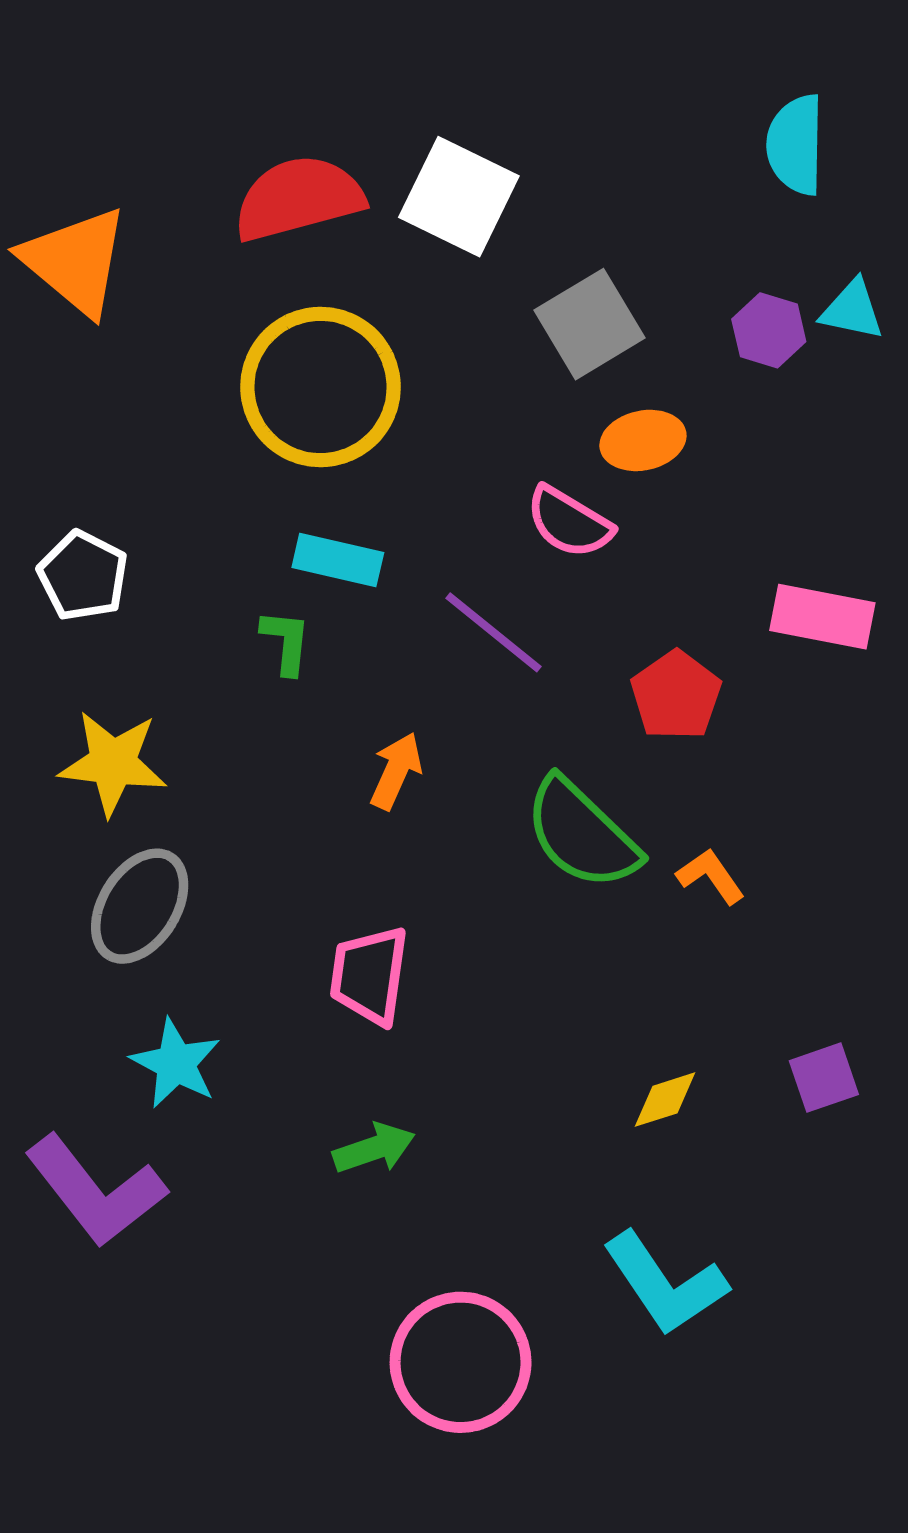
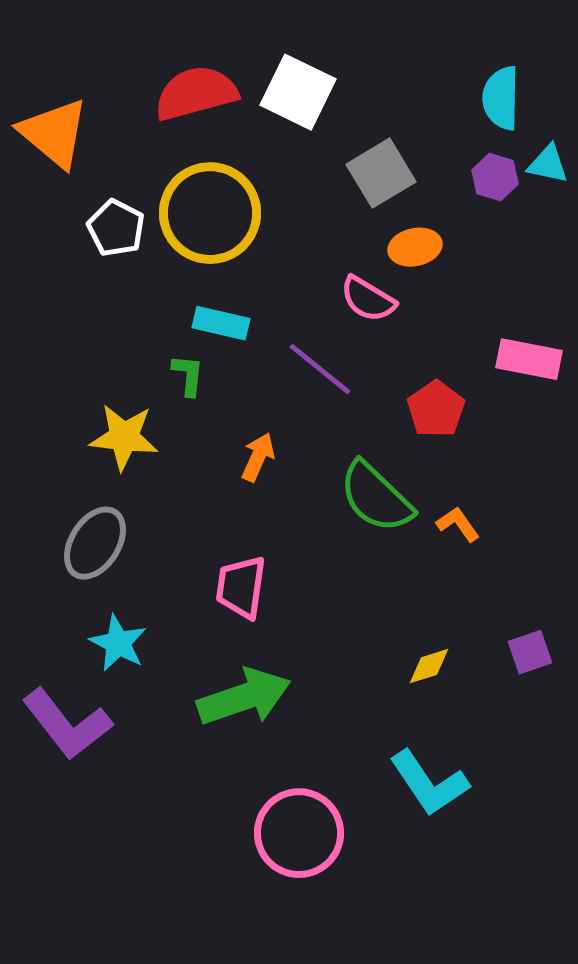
cyan semicircle: (796, 145) -> (501, 98), moved
white pentagon: (83, 576) -> (116, 228), moved
yellow star: (113, 763) -> (124, 437), moved
green arrow: (374, 1148) -> (244, 697), size x1.8

